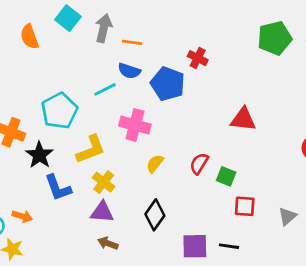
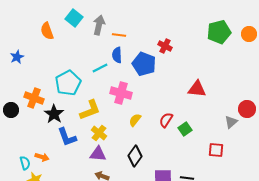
blue semicircle: (129, 71) -> (117, 55), turned 70
green square: (226, 176) -> (185, 129), turned 32
red square: (245, 206) -> (216, 150), moved
gray triangle: (287, 216) -> (231, 122), moved

